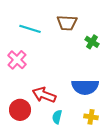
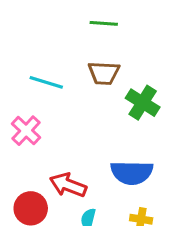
green cross: (92, 42) -> (143, 103), size x1.5

